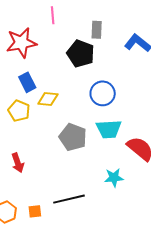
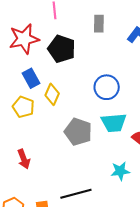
black pentagon: (81, 54) -> (62, 49), moved
yellow diamond: (48, 99) -> (52, 94), turned -70

